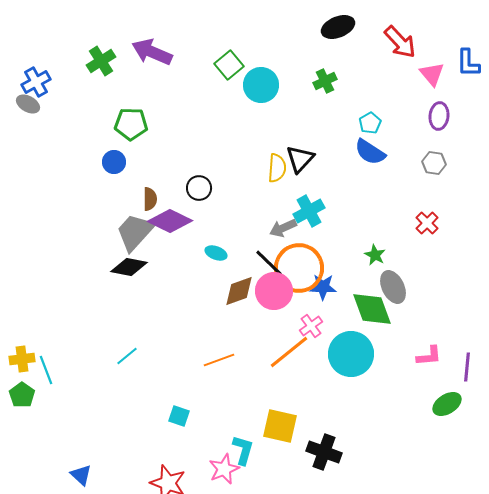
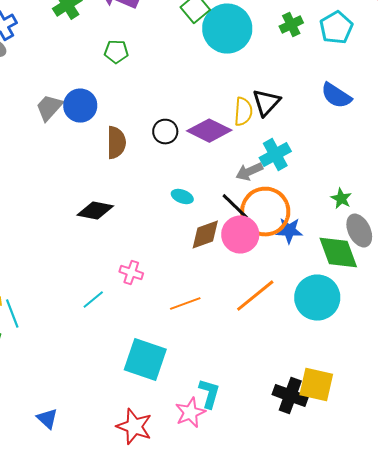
cyan circle: (261, 85) -> (227, 29), size x1.4
cyan pentagon: (370, 123) -> (336, 28), moved, size x1.5
green pentagon: (131, 124) -> (116, 52), moved, size x0.7
blue circle: (114, 162) -> (80, 106), size x1.4
brown semicircle: (150, 199) -> (116, 143), size x1.4
purple diamond: (170, 221) -> (209, 131), moved
gray trapezoid: (135, 232) -> (49, 108), moved, size x0.7
pink cross: (311, 326) -> (131, 273), moved, turned -35
cyan square: (179, 416) -> (145, 360), size x2.0
yellow square: (280, 426) -> (316, 385), moved

